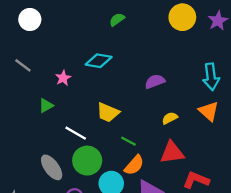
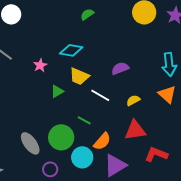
green triangle: (46, 106) -> (57, 91), moved
yellow trapezoid: (108, 112) -> (79, 76), moved
white line: (76, 133) -> (100, 95), moved
green line: (128, 141) -> (84, 120), moved

